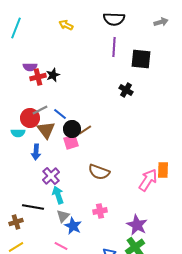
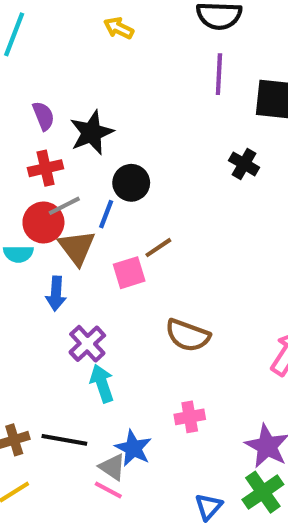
purple semicircle: (30, 67) -> (43, 116), turned -112
black star: (53, 75) -> (92, 133), size x1.5
red cross: (38, 77) -> (46, 168), moved
blue line: (60, 114) -> (106, 214), turned 72
black circle: (72, 129) -> (131, 183), moved
black line: (33, 207) -> (64, 440), moved
gray triangle: (63, 216) -> (112, 467), moved, turned -40

